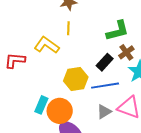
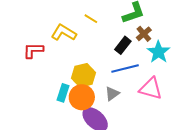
yellow line: (68, 28) -> (91, 19), moved, turned -56
yellow hexagon: (76, 79) -> (83, 75), moved
gray triangle: (104, 112) -> (112, 94), moved

